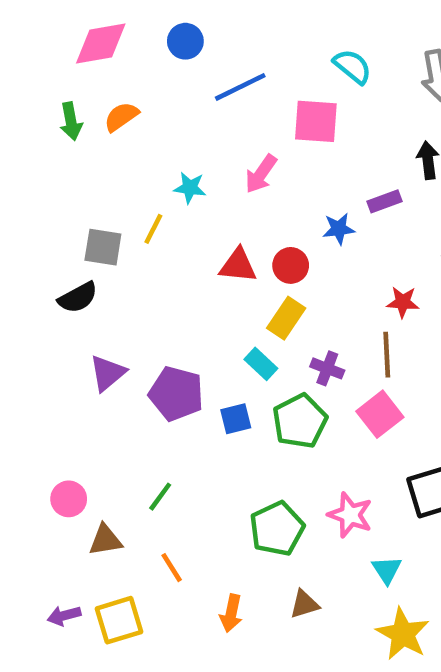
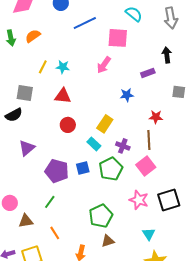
pink arrow: (261, 174) -> (104, 65), moved
yellow line: (153, 229) -> (43, 67), moved
blue star: (339, 229) -> (127, 95), moved
red triangle: (238, 265) -> (63, 96), moved
red circle: (291, 265) -> (68, 125), moved
purple pentagon: (176, 394) -> (57, 171), moved
pink star: (350, 515) -> (139, 200), moved
brown triangle: (304, 604) -> (108, 241), moved

